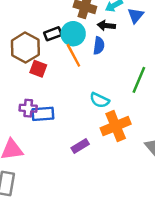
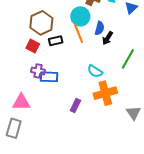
black arrow: (106, 26) -> (108, 38), moved, turned -72
black rectangle: (53, 34) -> (56, 41), moved
red square: (38, 69) -> (33, 46), moved
purple rectangle: (80, 146) -> (75, 106), turned -40

